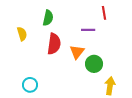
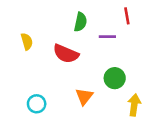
green semicircle: (48, 18) -> (80, 22), moved
red semicircle: (54, 44) -> (66, 54), turned 105
orange triangle: (77, 52) -> (84, 96), moved

